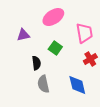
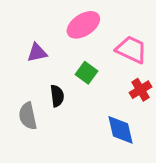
pink trapezoid: (84, 33) -> (131, 50), turned -55
gray semicircle: (43, 84) -> (28, 116), moved

